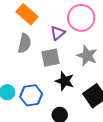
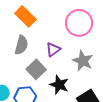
purple triangle: (58, 33) -> (53, 50), moved
gray square: (51, 58) -> (36, 69), moved, turned -36

